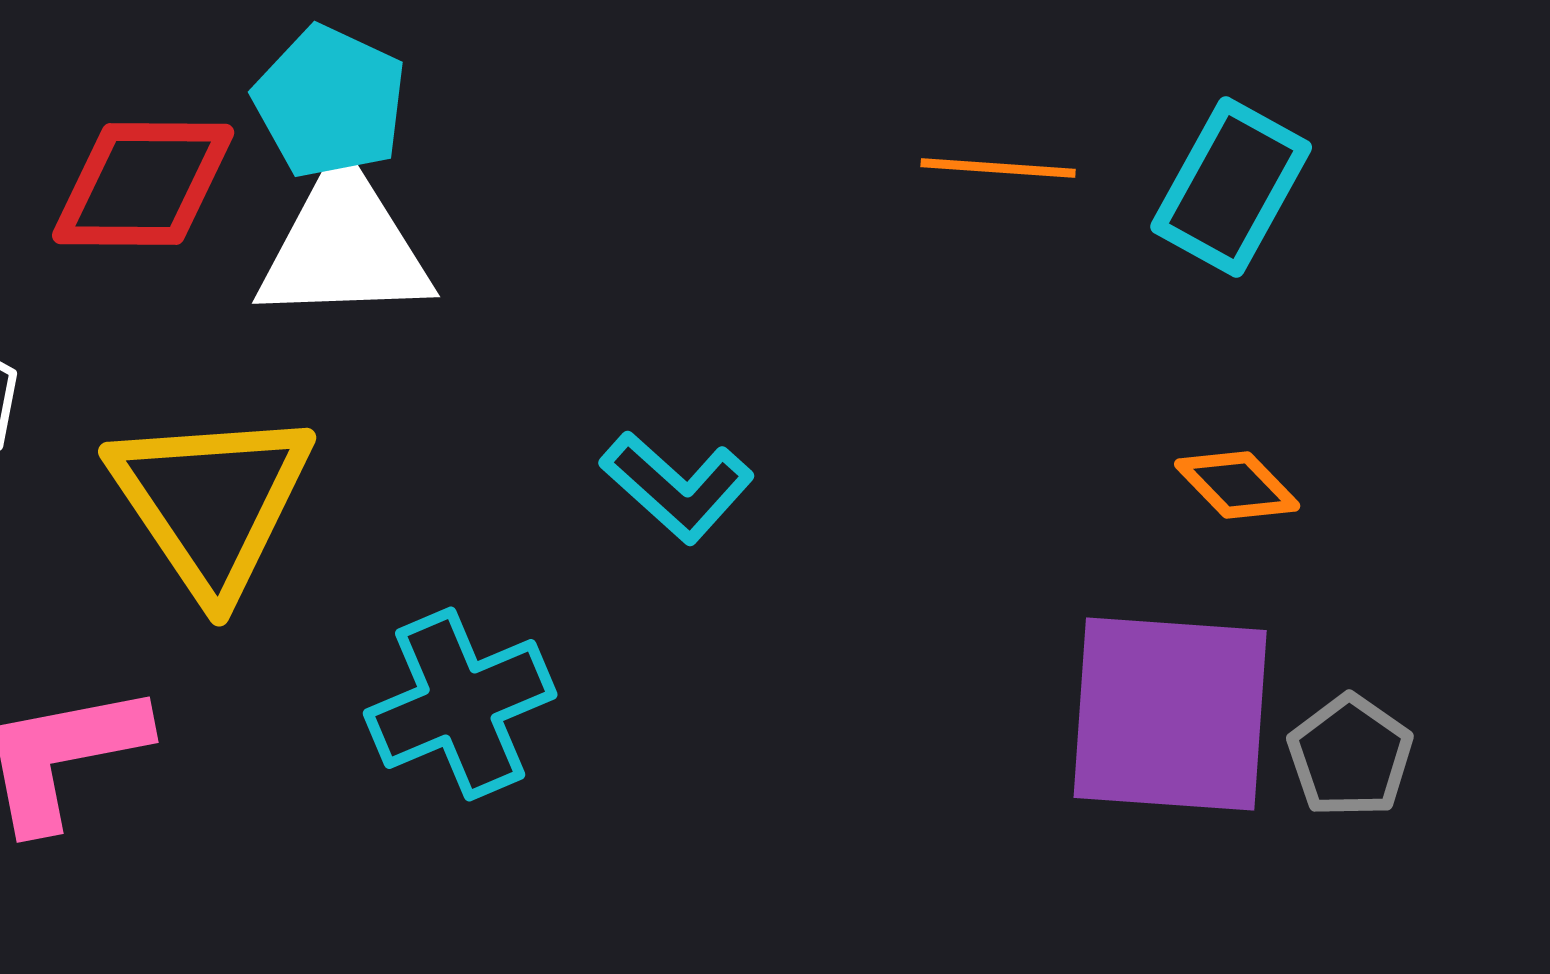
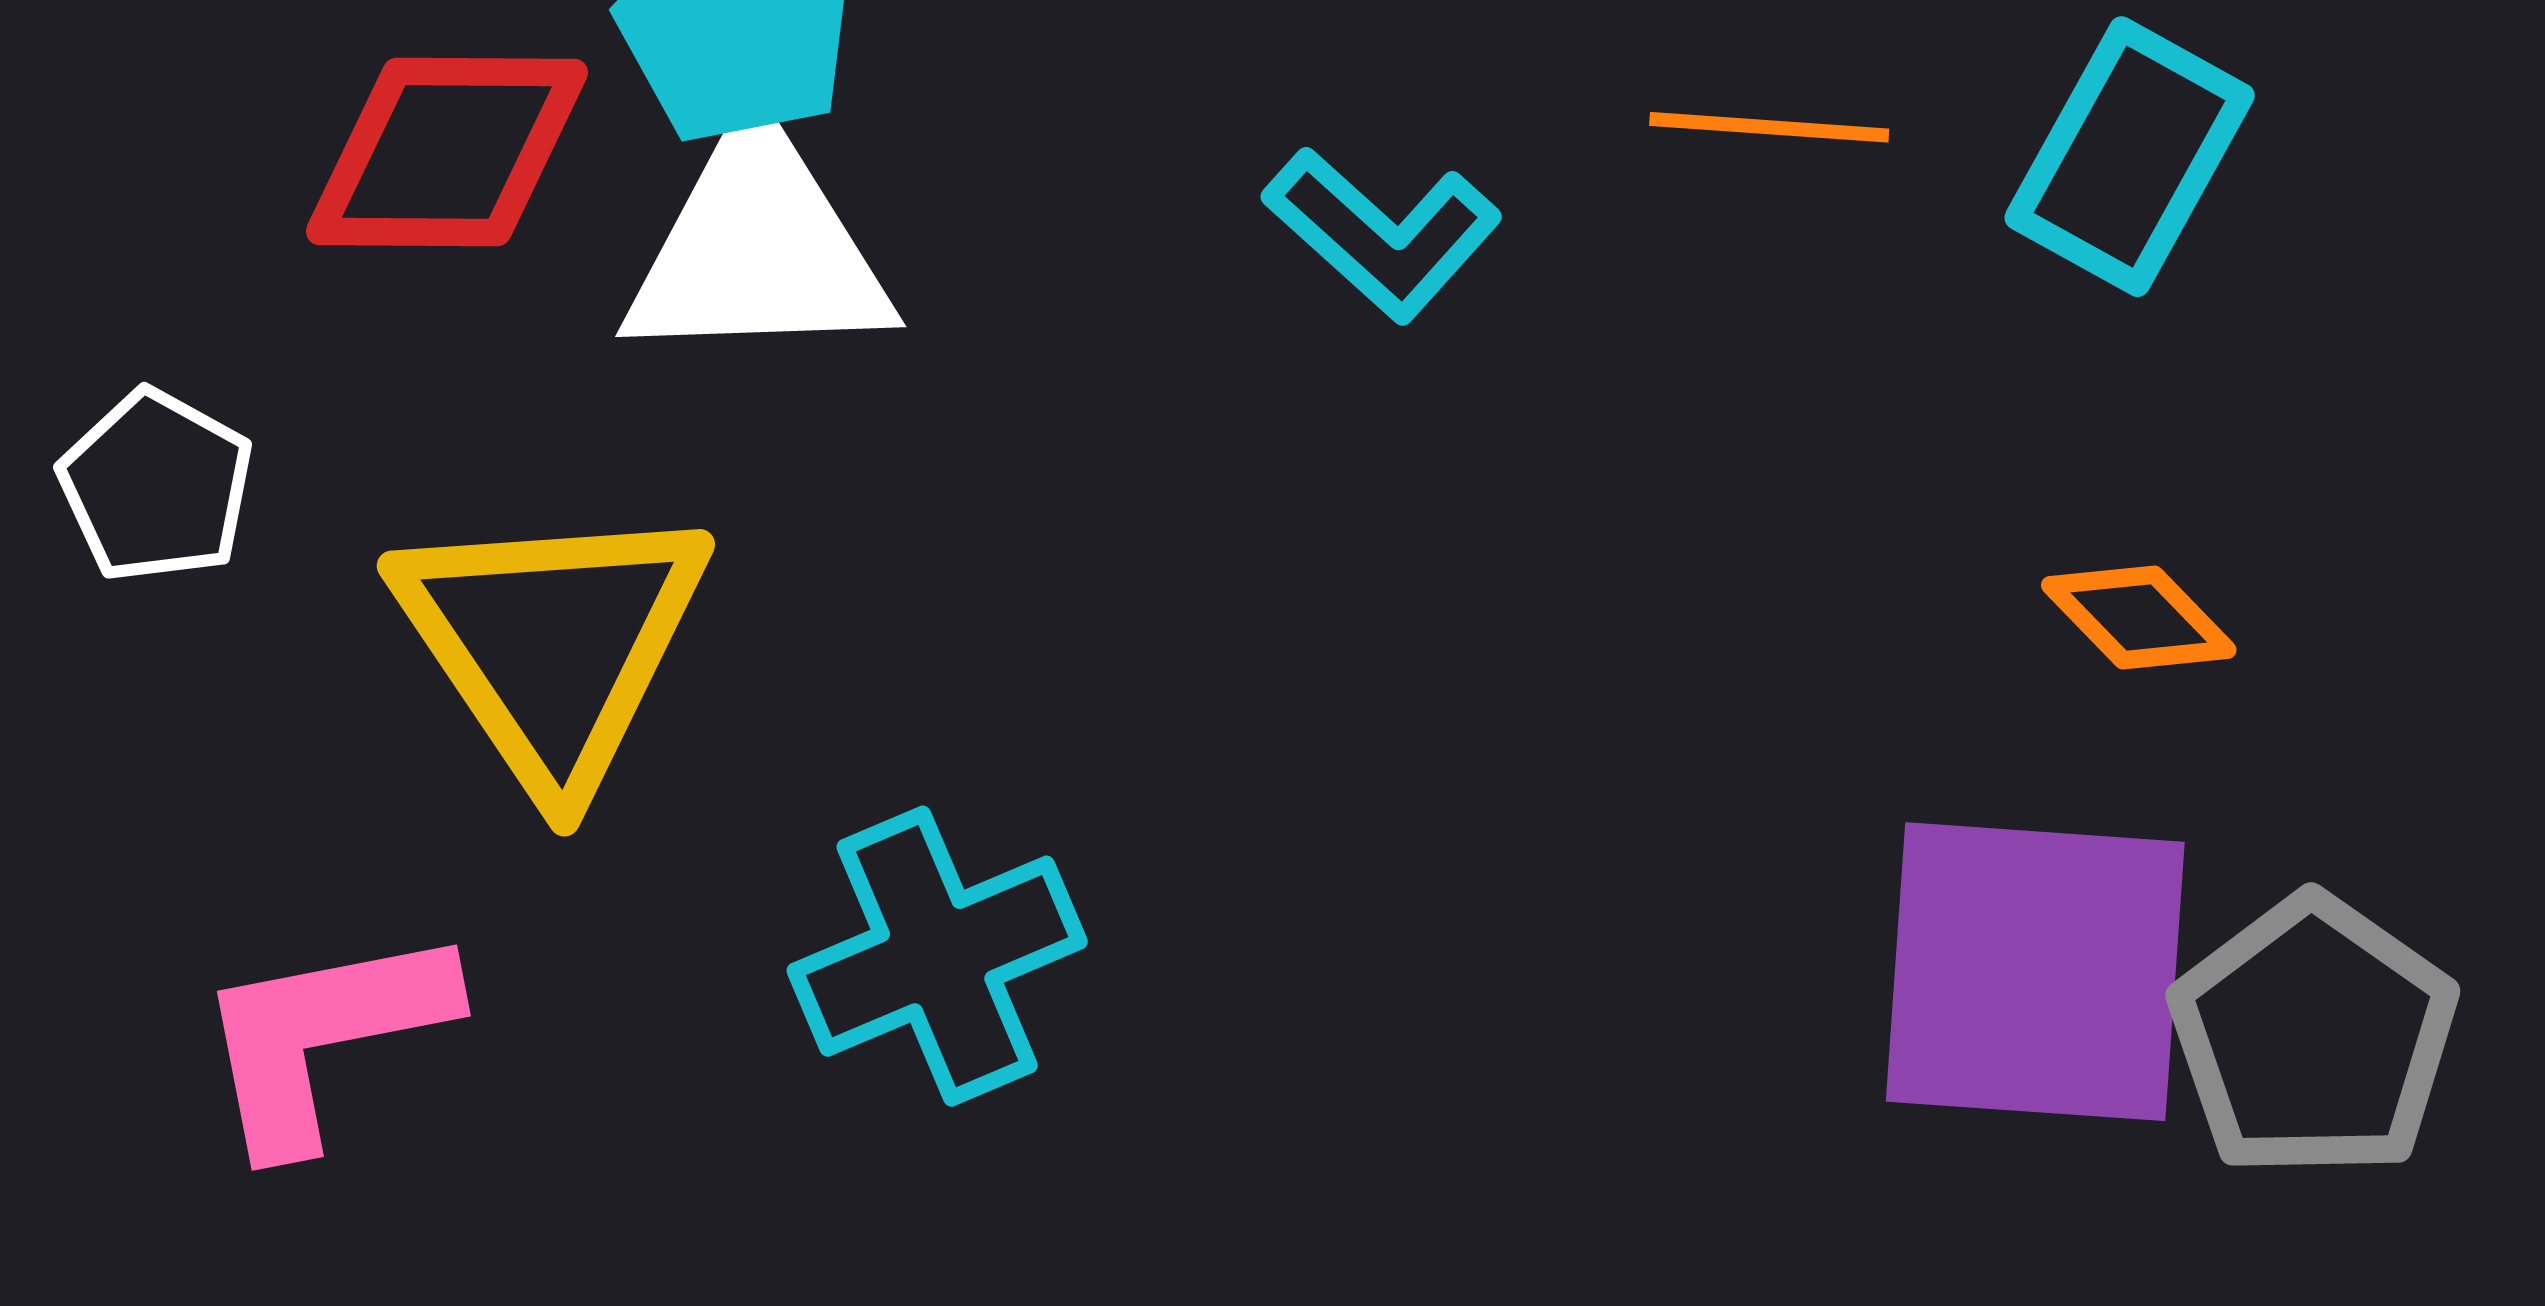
cyan L-shape: (677, 487) -> (1383, 234), moved
gray pentagon: (1350, 756) -> (2314, 1037), size x1.5

